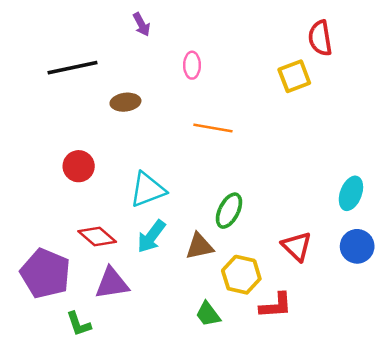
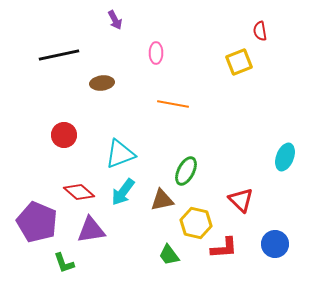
red semicircle: (320, 38) -> (260, 31), size x0.7
blue circle: (357, 246) -> (275, 244), moved

